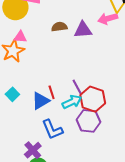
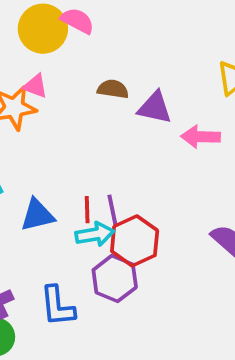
pink arrow: (108, 19) -> (201, 137), moved
red line: (52, 92) -> (87, 210), moved
blue L-shape: (52, 130) -> (57, 306), moved

